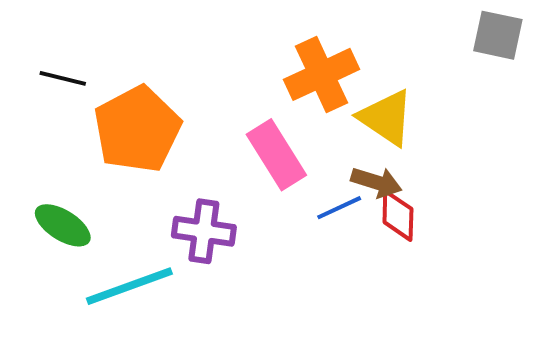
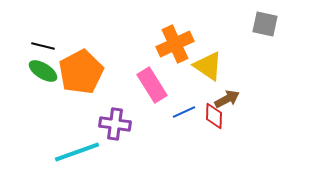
brown arrow: (376, 182) -> (227, 99), moved, turned -45
green ellipse: (63, 225) -> (43, 71), moved

